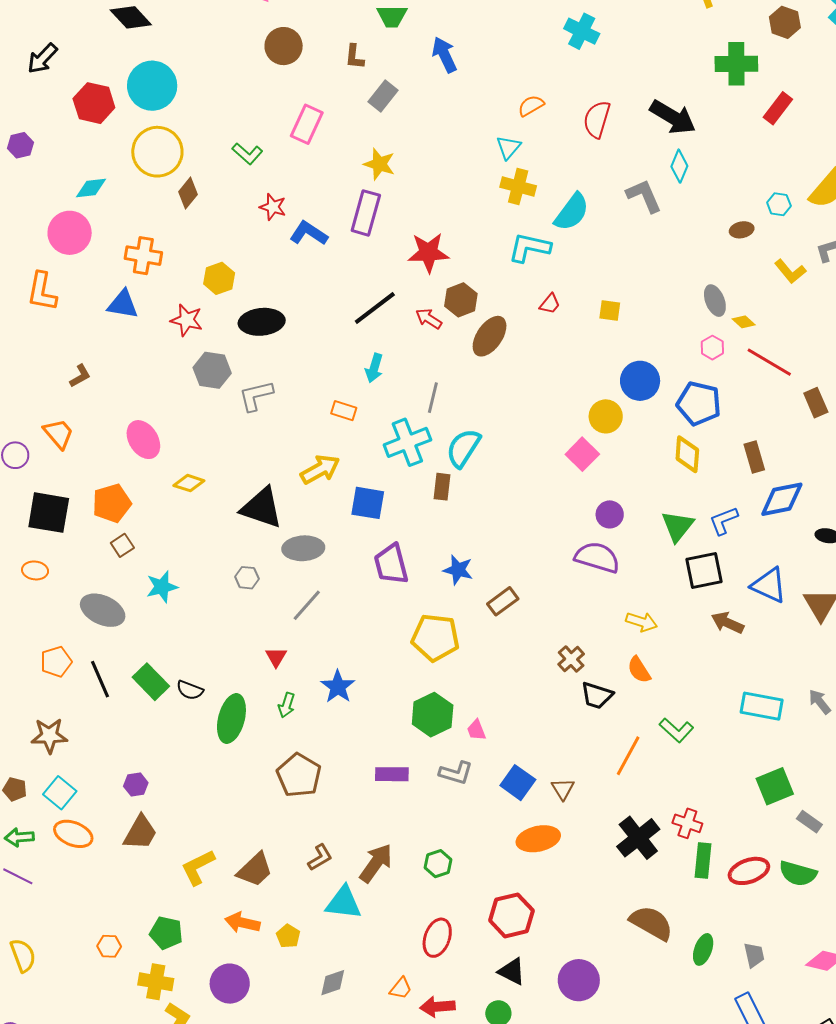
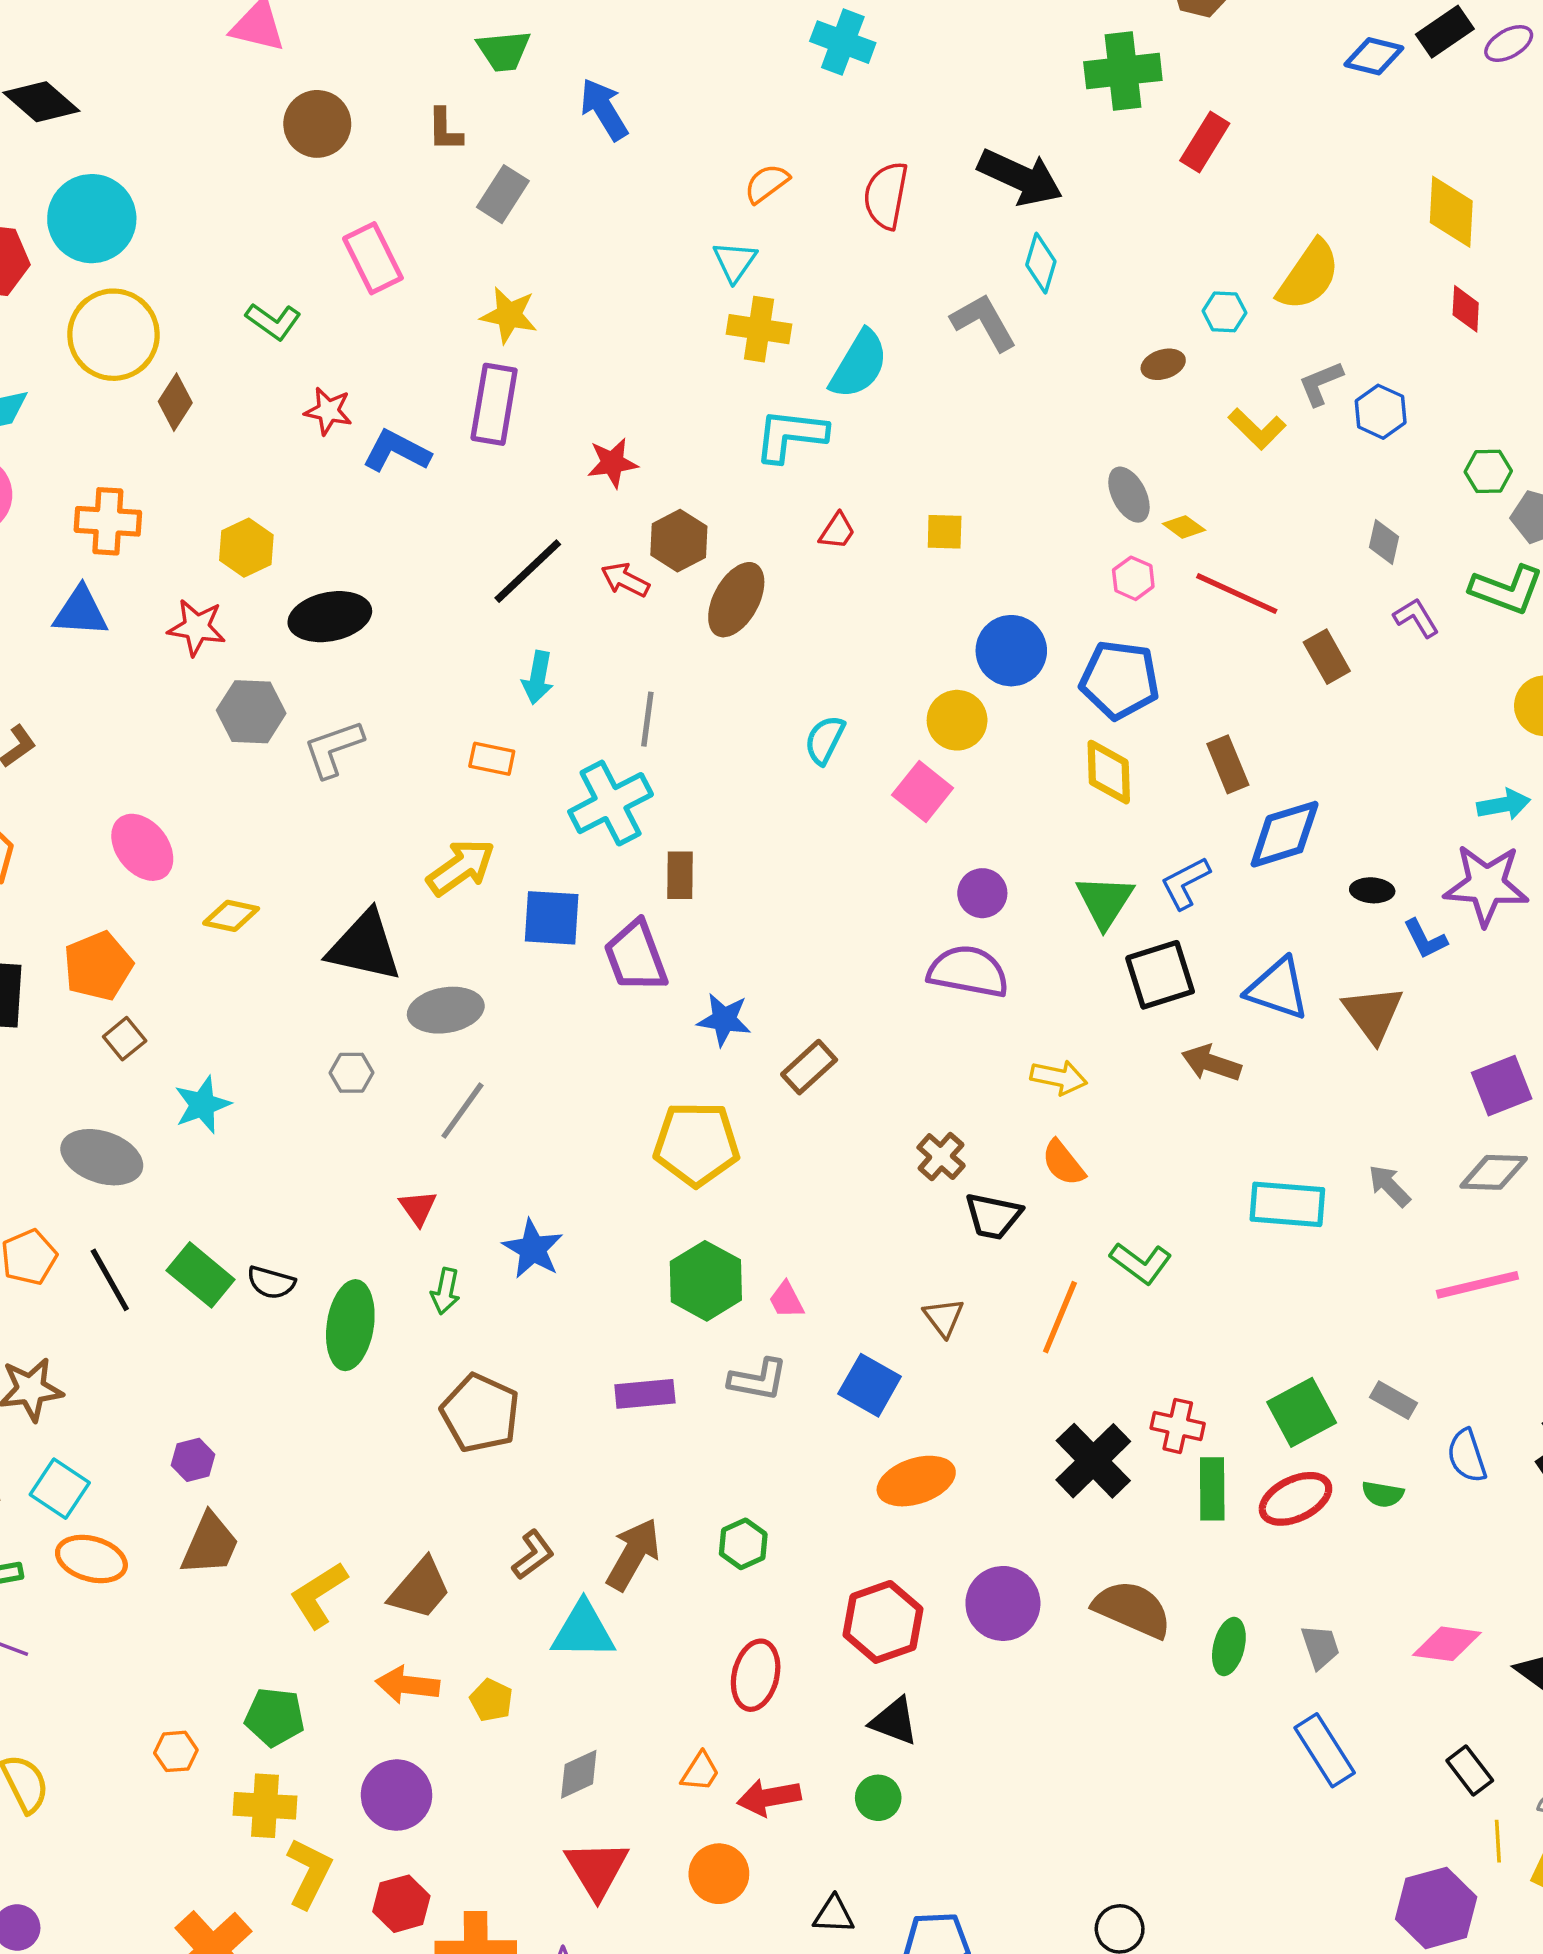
pink rectangle: (307, 124) -> (373, 258), turned -45
red star: (428, 253) -> (612, 463), size x0.7
cyan semicircle: (463, 448) -> (825, 740), moved, size x0.7
purple trapezoid: (391, 564) -> (636, 956), moved
green square: (775, 786) -> (1302, 1412), moved
brown triangle: (563, 789) -> (944, 1317), moved
green semicircle: (798, 873) -> (1383, 1494), size x0.6
purple circle: (579, 980) -> (1003, 1603), moved

